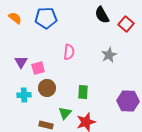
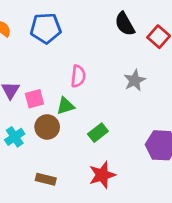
green rectangle: (83, 92) -> (98, 133), turned 48
cyan cross: (24, 95) -> (15, 137), turned -32
green triangle: (65, 113) -> (65, 106), moved, turned 32

